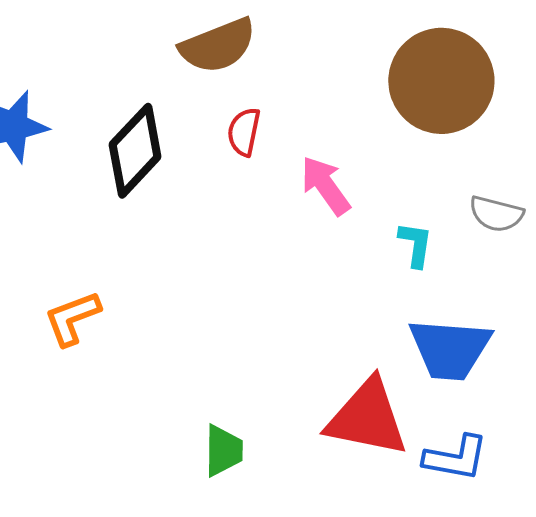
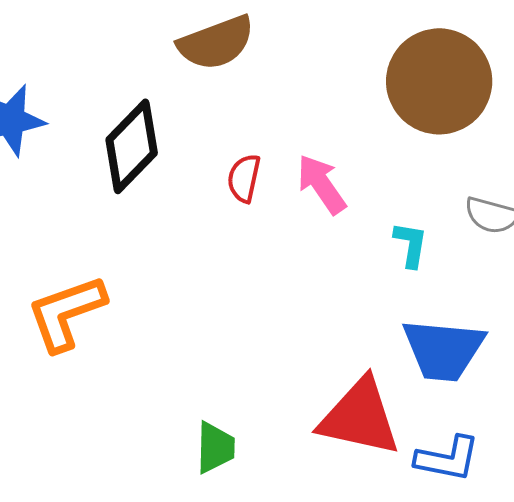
red semicircle: (244, 132) -> (244, 178), moved
orange L-shape: (72, 318) -> (66, 313), size x1.4

